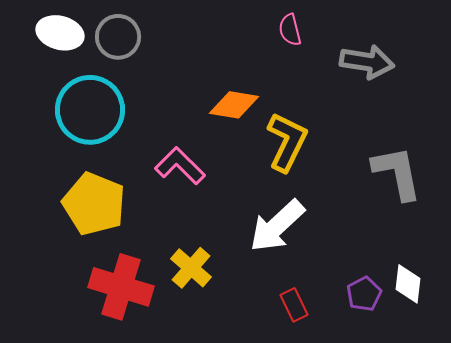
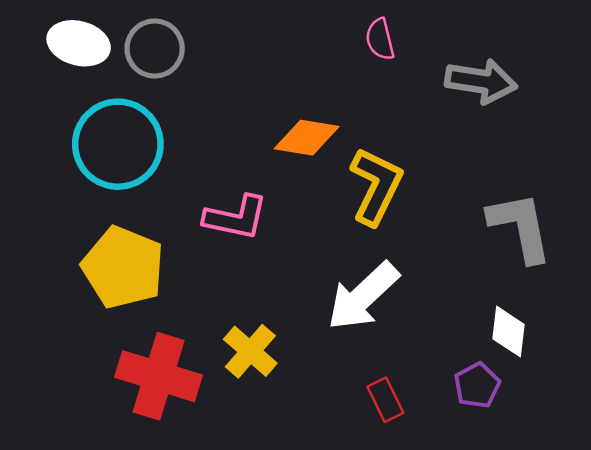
pink L-shape: (180, 166) -> (236, 218), turned 147
white diamond: (408, 284) -> (508, 332), moved

